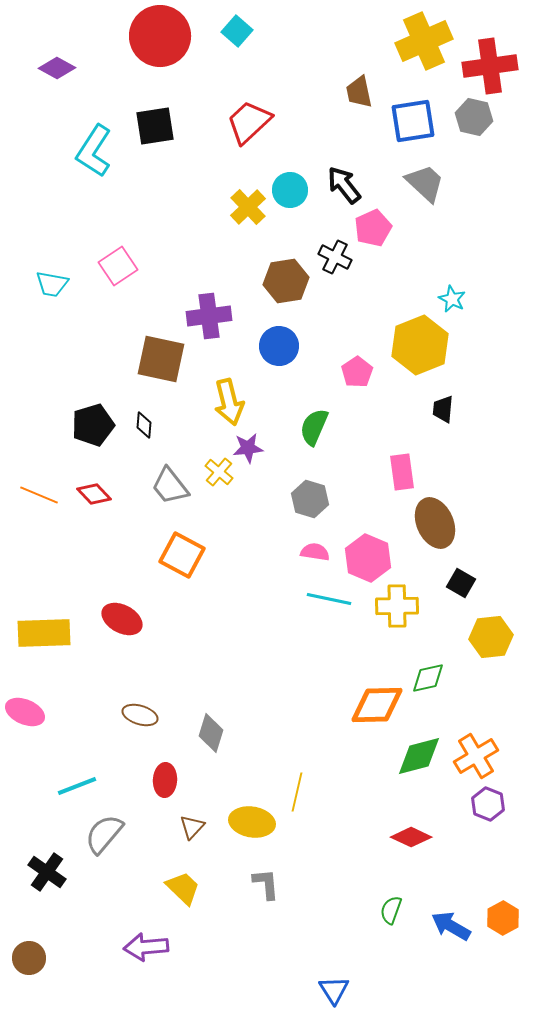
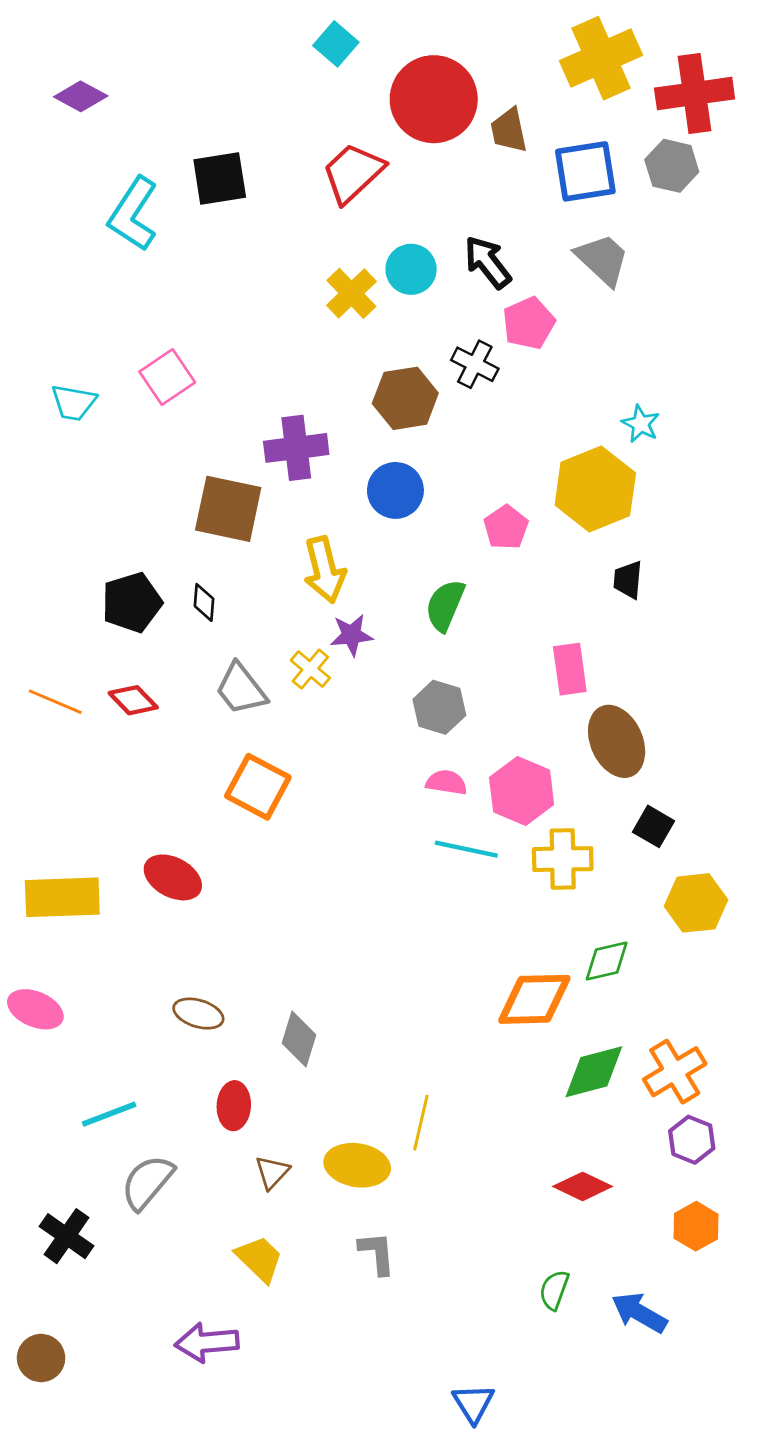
red circle: (160, 36) -> (434, 99), moved
orange hexagon: (503, 918) -> (696, 1226), moved

